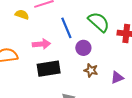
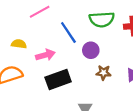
yellow semicircle: (22, 15) -> (19, 44), moved
green semicircle: (99, 22) -> (102, 19), turned 145

